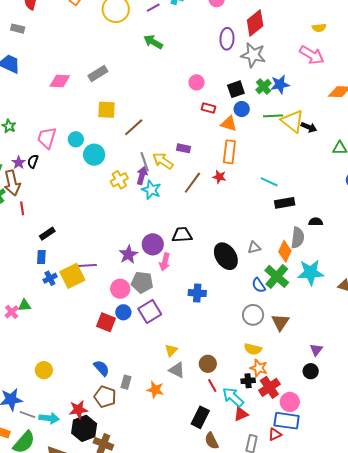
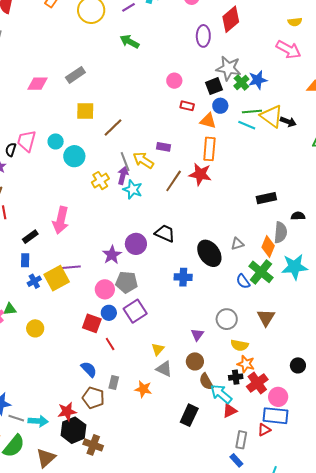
gray star: (253, 55) -> (229, 68), moved
black semicircle: (33, 161) -> (11, 150), moved
red star: (219, 177) -> (200, 174), size x1.6
cyan line: (269, 182) -> (247, 125), moved
black trapezoid: (182, 235) -> (165, 233), turned 30
pink arrow: (165, 262) -> (61, 220), moved, size x1.5
blue cross: (197, 293) -> (183, 277), moved
gray circle: (253, 315) -> (227, 319), moved
purple triangle: (316, 350) -> (197, 335), moved
yellow circle: (44, 370) -> (35, 328), moved
red line: (212, 385) -> (110, 344), moved
brown semicircle: (212, 441) -> (206, 382), moved

